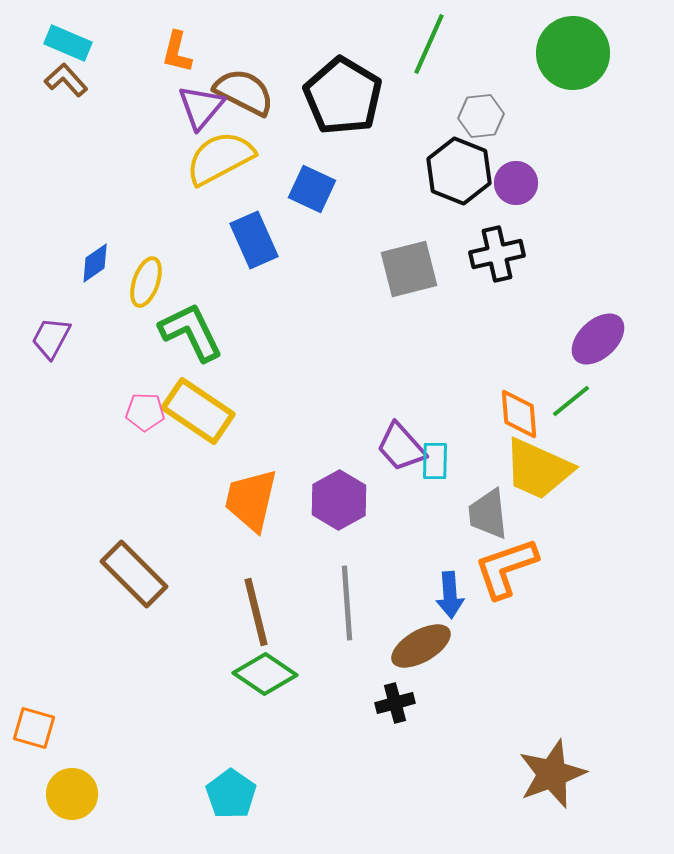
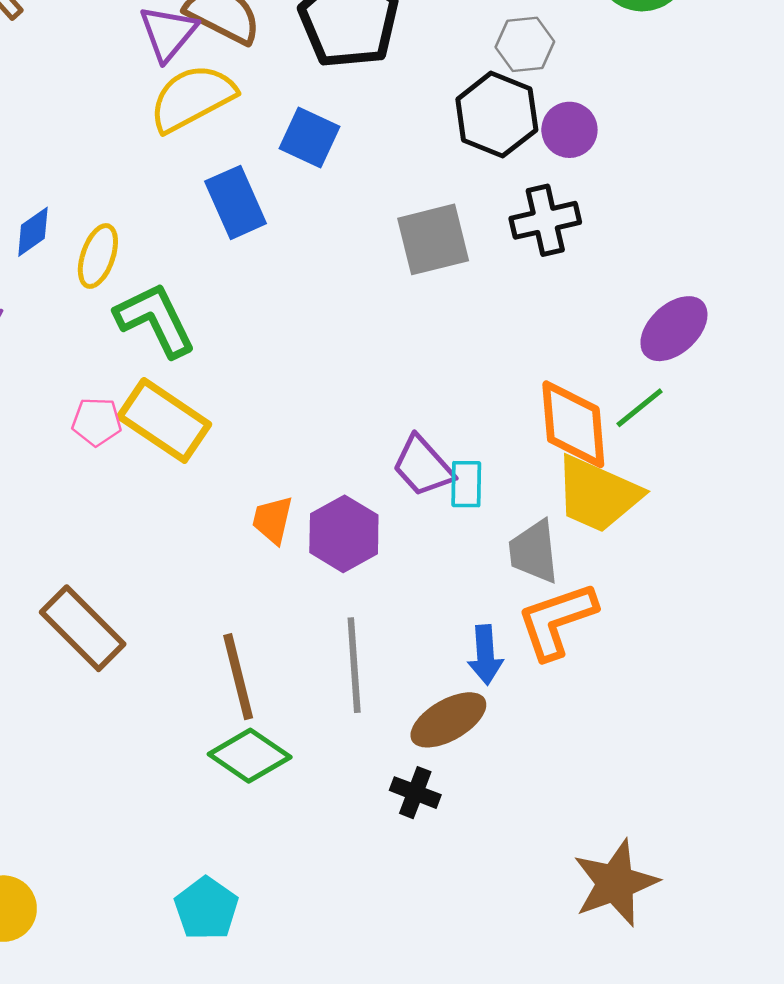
orange diamond: (519, 414) -> (573, 424), size x1.4
orange trapezoid: (251, 500) -> (273, 520), moved, size x0.6
black cross: (395, 703) -> (415, 793), turned 36

